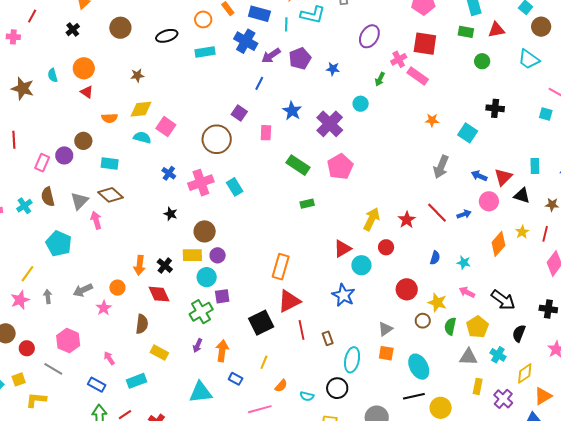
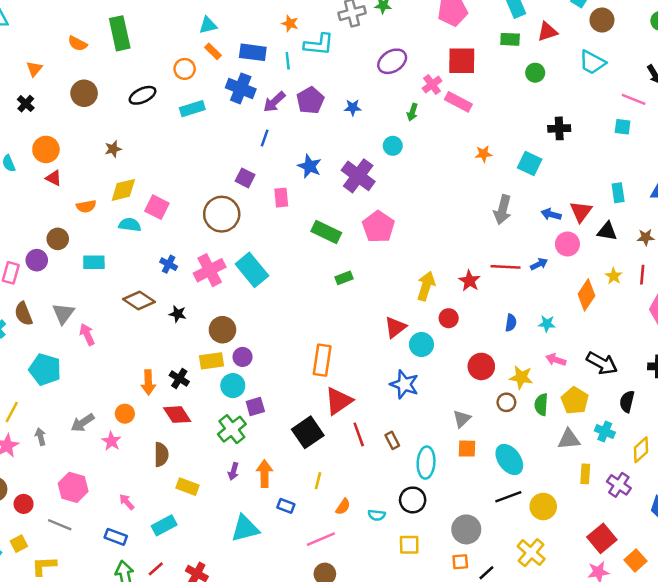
purple ellipse: (369, 36) -> (392, 61), turned 35
cyan rectangle: (235, 187) -> (252, 270), size x1.5
brown diamond: (111, 195) -> (139, 300), moved
red line: (437, 213) -> (505, 267), turned -35

